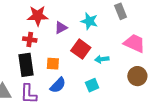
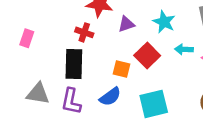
cyan arrow: (102, 59) -> (184, 49), moved
orange square: (53, 64) -> (121, 69), moved
cyan square: (92, 85) -> (154, 104), size x1.6

